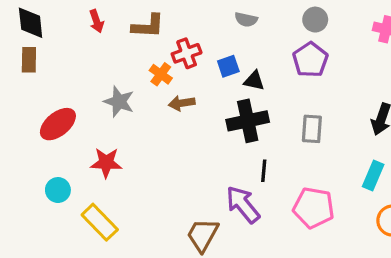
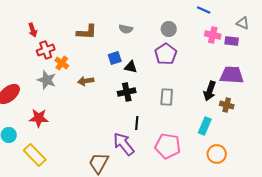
brown L-shape: (148, 26) -> (87, 32), moved
red cross: (187, 53) -> (46, 50), moved
orange cross: (161, 74) -> (62, 63), moved
black cross: (248, 121) -> (127, 92), size x0.7

